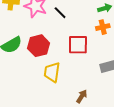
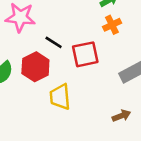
black line: (60, 13) -> (54, 42), moved
brown arrow: (82, 96) -> (122, 116), moved, turned 48

